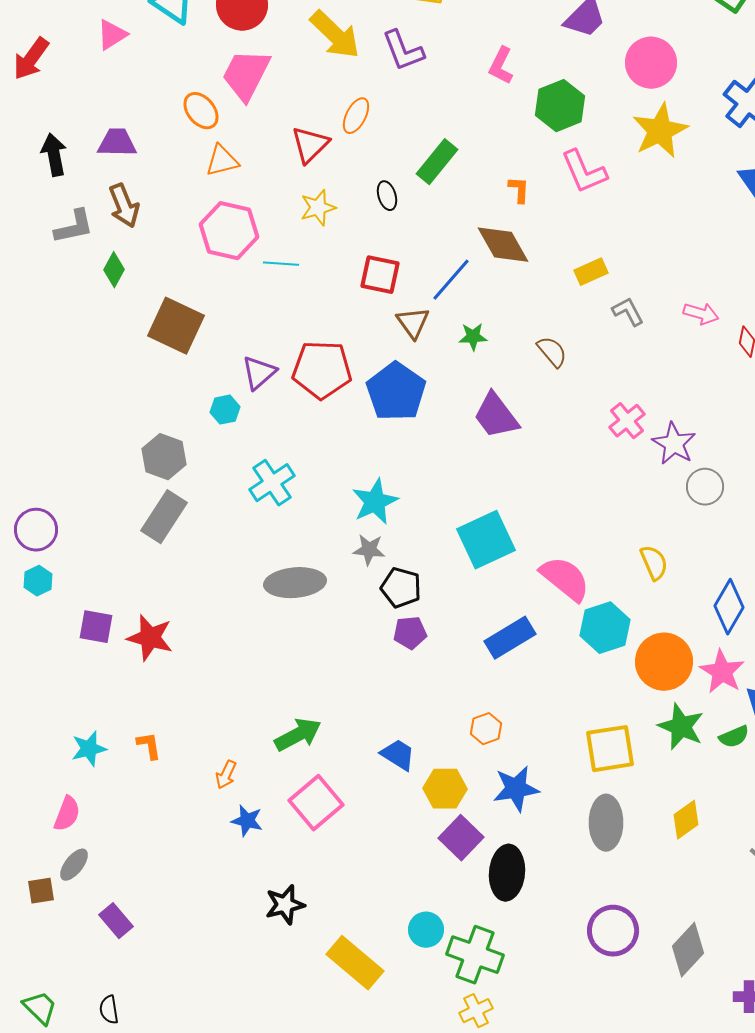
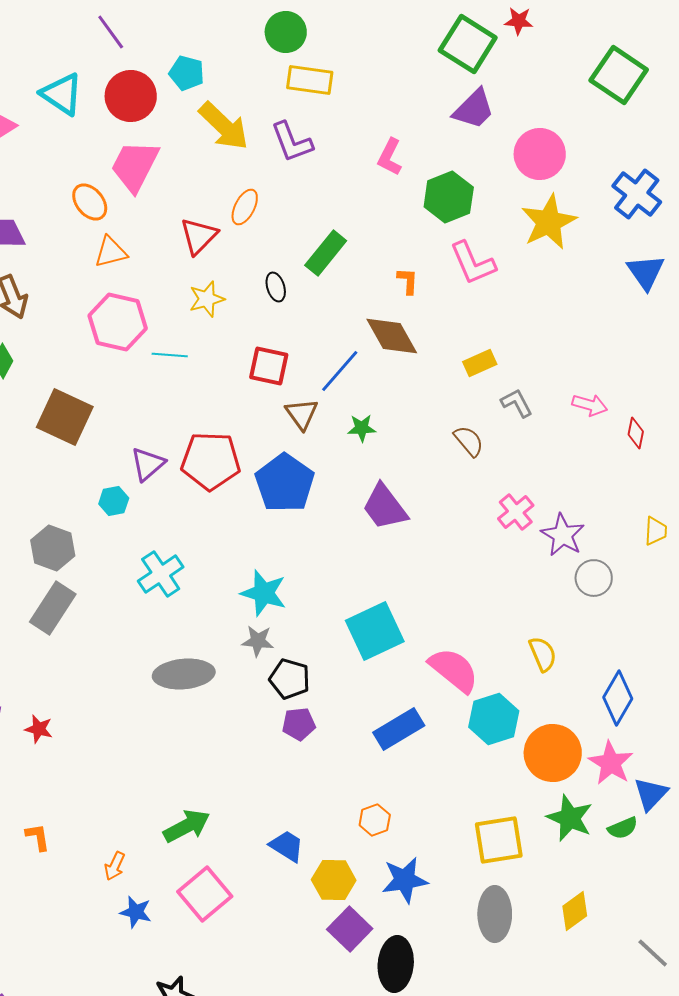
brown semicircle: (552, 352) -> (469, 441), moved
cyan star: (375, 502) -> (264, 593), turned -30
red star: (150, 638) -> (39, 729), size x0.6

